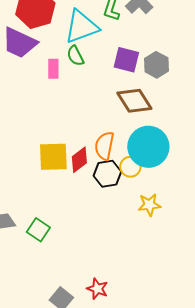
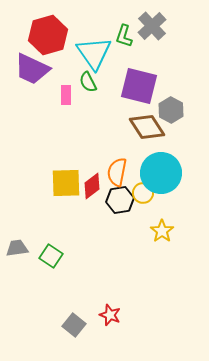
cyan triangle: (81, 27) -> (94, 53), turned -45
purple square: (126, 60) -> (139, 86), size x1.4
gray hexagon: (156, 65) -> (171, 110), moved
yellow star: (149, 205) -> (162, 231), turned -30

